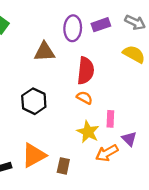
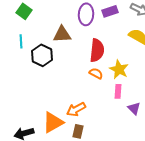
black hexagon: (34, 101) -> (42, 55), moved
yellow star: (88, 132) -> (119, 69), moved
orange arrow: (107, 153) -> (76, 109), moved

